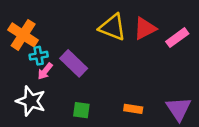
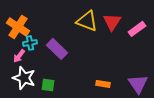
red triangle: (145, 28) -> (112, 22), turned -30
pink arrow: (45, 71) -> (19, 56), moved
green square: (81, 110) -> (48, 85), moved

